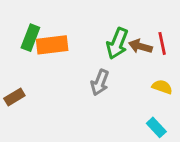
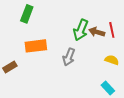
green rectangle: (30, 38) -> (27, 14), moved
orange rectangle: (52, 45) -> (36, 46), moved

